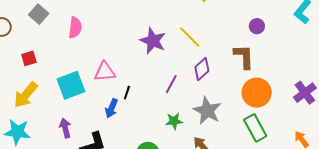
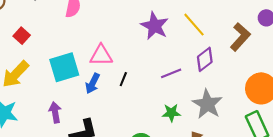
brown L-shape: (244, 57) -> (240, 37), moved, turned 40
red square: (29, 58) -> (22, 36), turned -35
purple line: (171, 84) -> (171, 73), turned 36
blue arrow: (111, 108) -> (93, 83), moved

